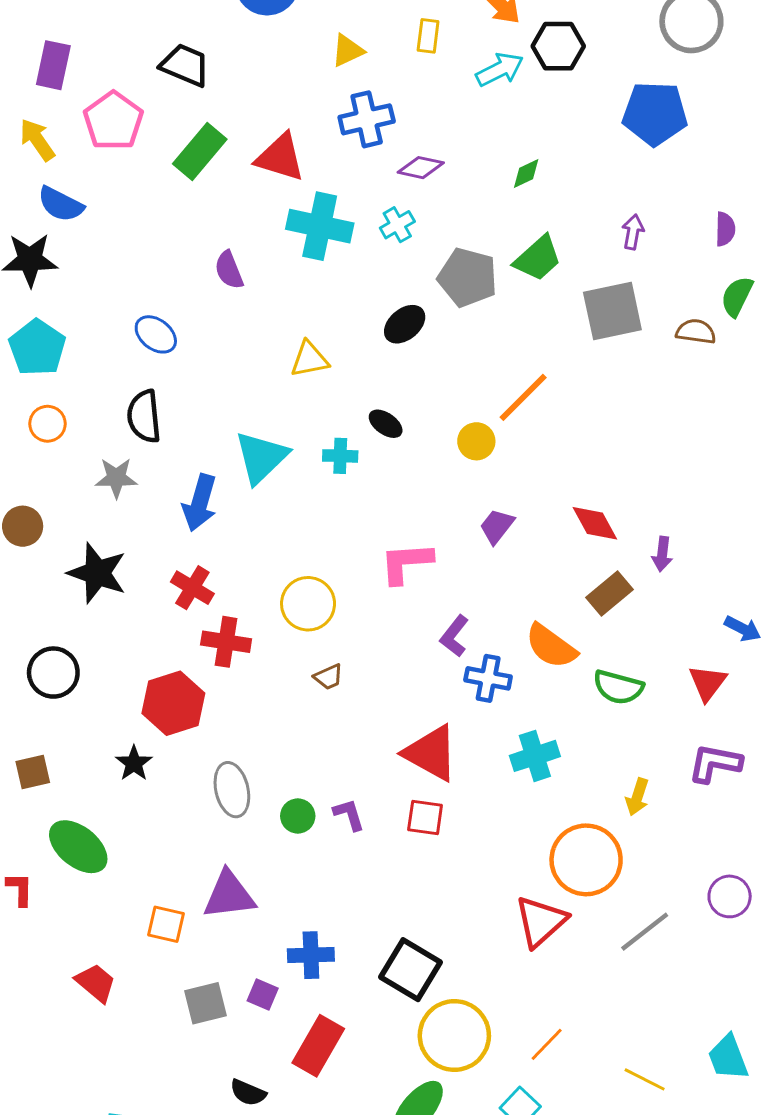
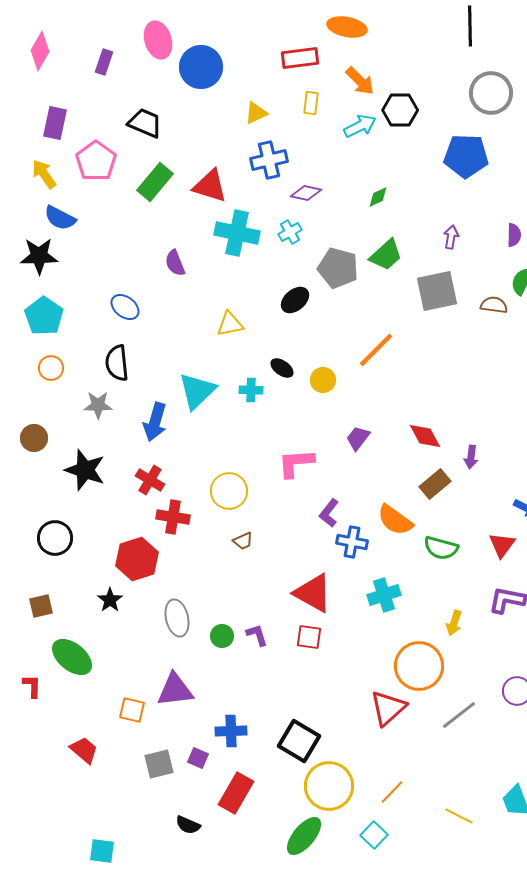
yellow circle: (476, 441) -> (323, 380), moved

